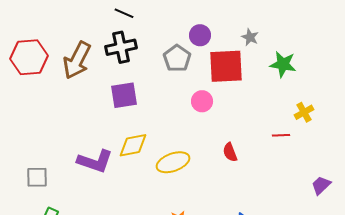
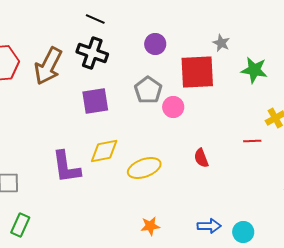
purple circle: (200, 35) -> (155, 44), moved
black cross: (121, 47) -> (92, 53), turned 32
gray pentagon: (177, 58) -> (148, 90), moved
purple L-shape: (95, 161) -> (66, 167), turned 63

